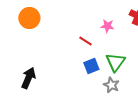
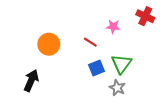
orange circle: (29, 18) -> (49, 44), moved

